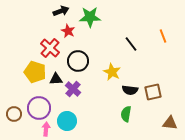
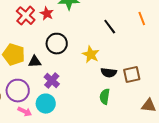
red cross: (50, 48) -> (26, 16), moved
purple cross: (73, 89) -> (52, 81), moved
pink arrow: (46, 129) -> (25, 112), turned 112

